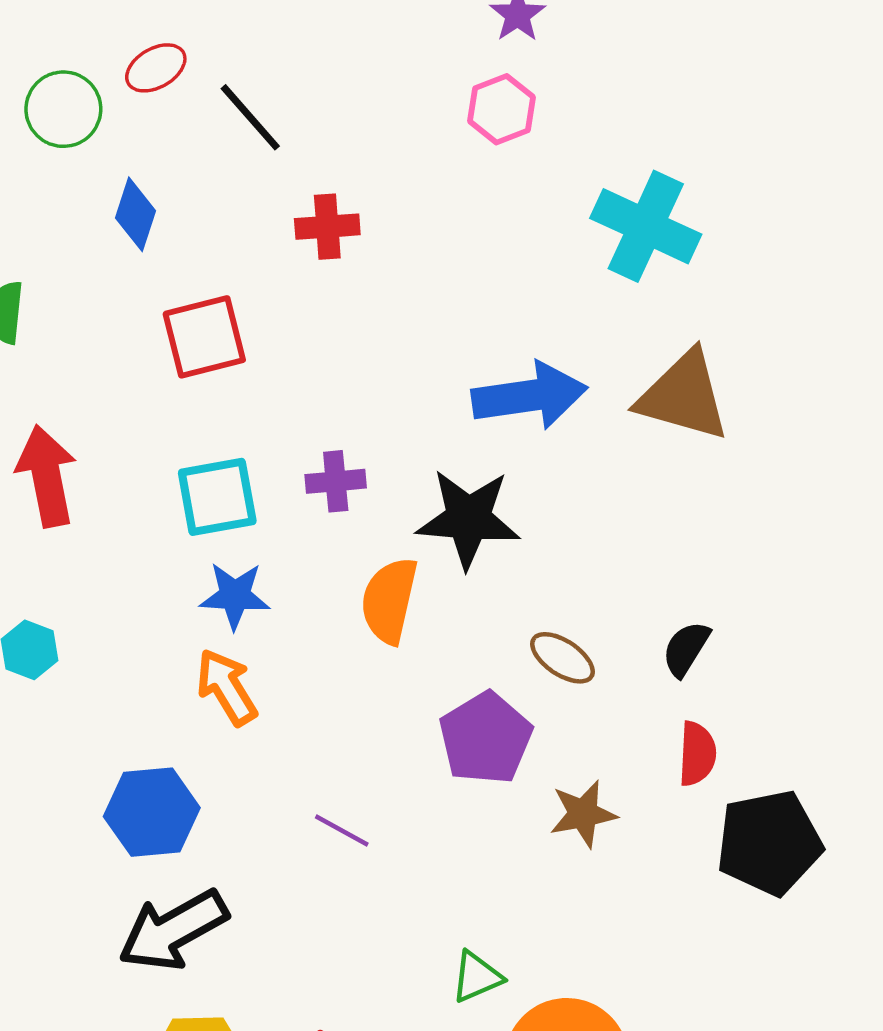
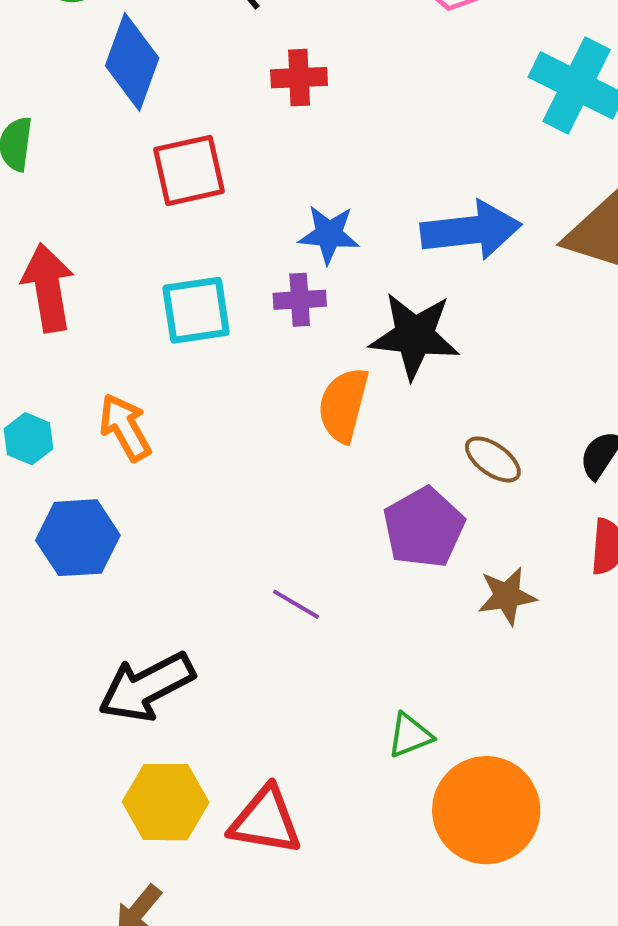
blue diamond: (136, 214) -> (132, 62), size x1.5
blue star: (235, 596) -> (329, 234), moved
orange arrow: (227, 687) -> (125, 427), moved
blue hexagon: (152, 812) -> (78, 538), moved

